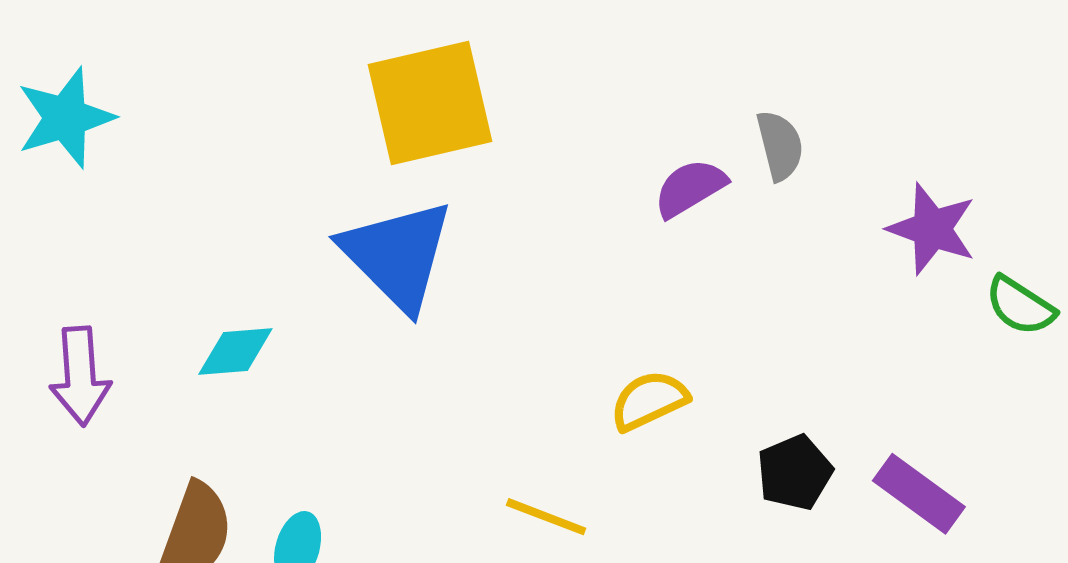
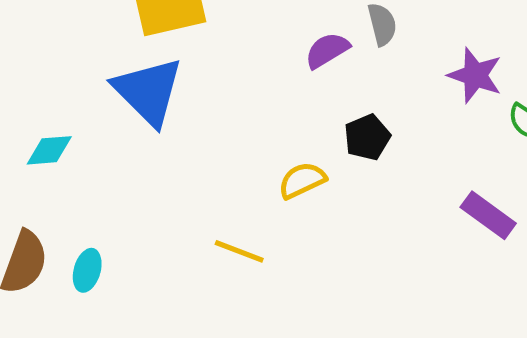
black pentagon: (795, 473) -> (367, 137), moved
purple rectangle: (919, 494) -> (488, 215), moved

